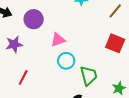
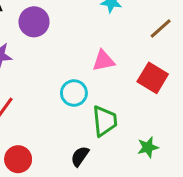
pink triangle: (58, 40) -> (103, 61), moved

